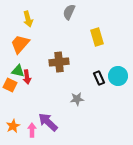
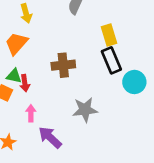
black rectangle: (99, 78) -> (111, 60), moved, size x1.5
gray star: (77, 99) -> (85, 110), size x1.5
pink arrow: (32, 130) -> (31, 113), moved

